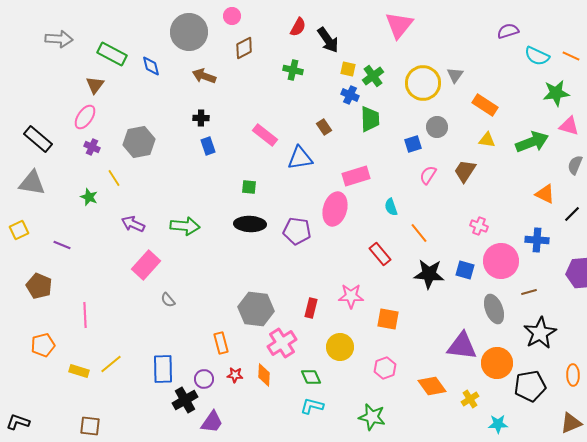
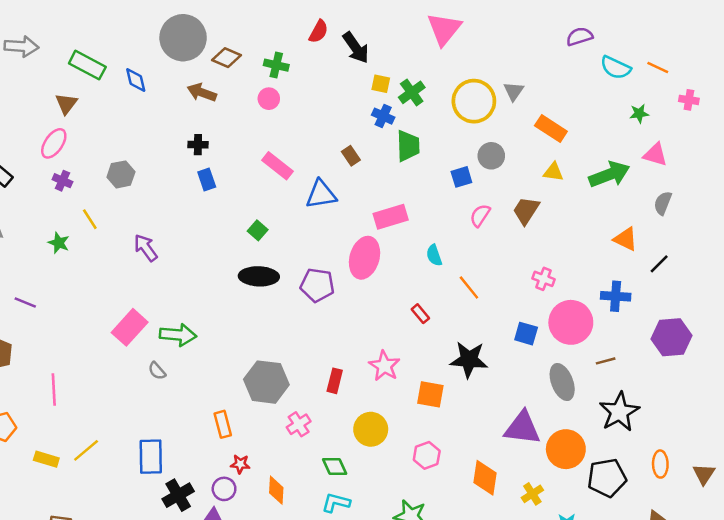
pink circle: (232, 16) -> (269, 99), moved
brown diamond: (244, 48) -> (227, 58), moved, turned 50
green cross: (293, 70) -> (276, 65), moved
green star: (556, 93) -> (639, 114), size x0.6
gray hexagon: (139, 142) -> (121, 174), size x0.7
green square: (249, 187) -> (258, 230), turned 35
purple arrow: (133, 224) -> (146, 248), moved, turned 30
green arrow: (185, 226) -> (178, 335), moved
red rectangle: (380, 254) -> (420, 314), size x0.7
black star: (429, 274) -> (469, 360), moved
pink star: (351, 296) -> (384, 366), turned 30
pink cross: (282, 343) -> (299, 424), size x0.7
orange diamond: (264, 375) -> (276, 490), moved
purple circle: (204, 379) -> (224, 489), moved
orange diamond: (432, 386) -> (485, 478), turned 44

